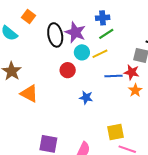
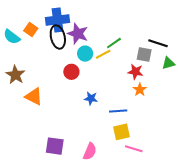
orange square: (29, 16) -> (31, 29), moved
blue cross: (103, 18) -> (58, 20), moved, size x1.6
green line: (106, 34) -> (114, 43), moved
blue line: (114, 76) -> (118, 111), moved

